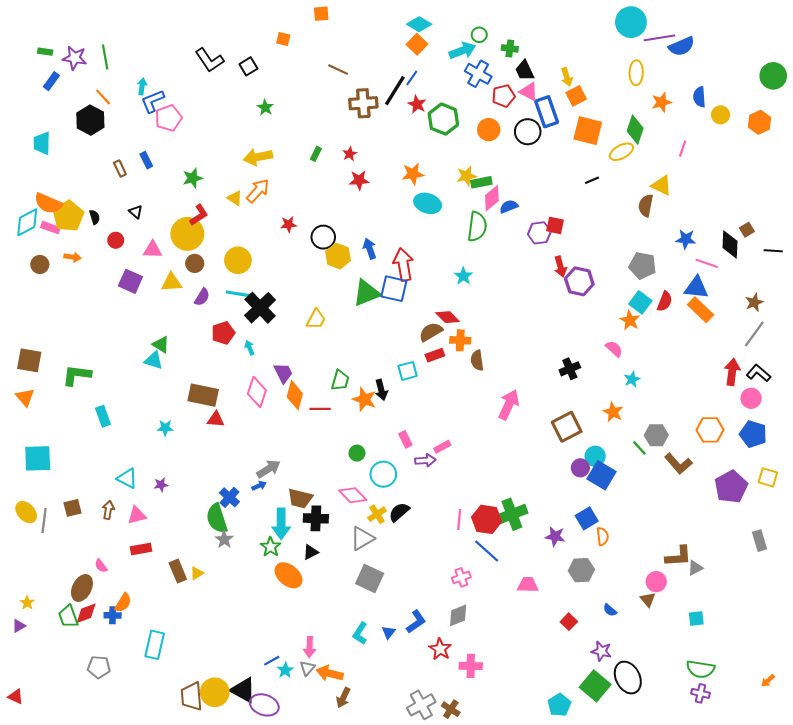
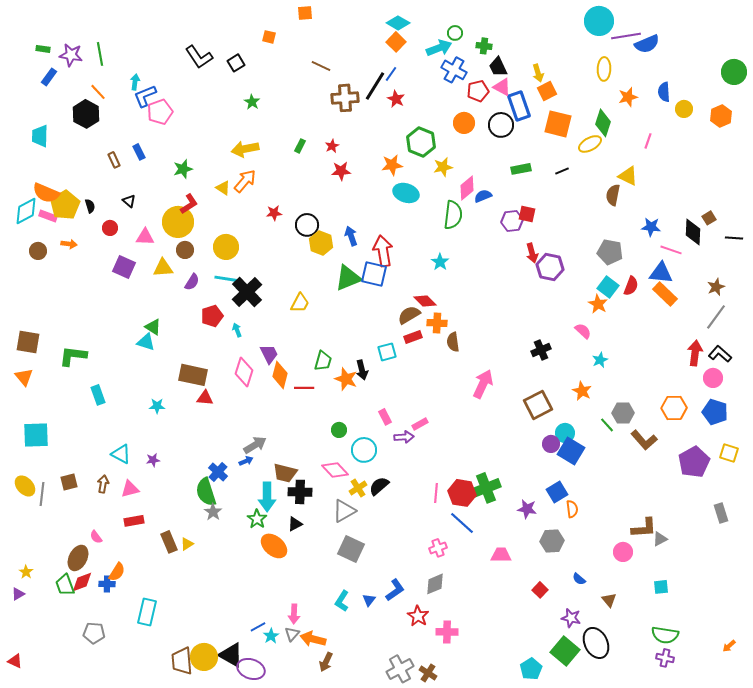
green hexagon: (443, 119) -> (421, 142), moved
green rectangle: (481, 182) -> (521, 169), moved
brown triangle: (648, 600) -> (609, 600), moved

